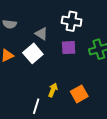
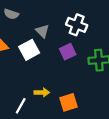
purple square: (69, 48) -> (68, 52), turned -35
yellow arrow: (53, 90) -> (42, 92), turned 56

